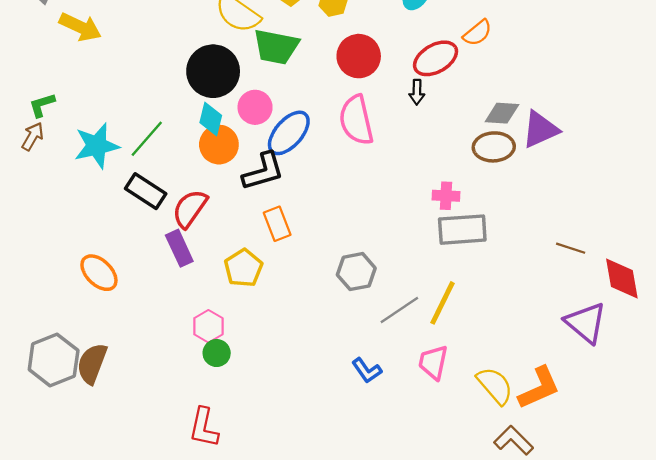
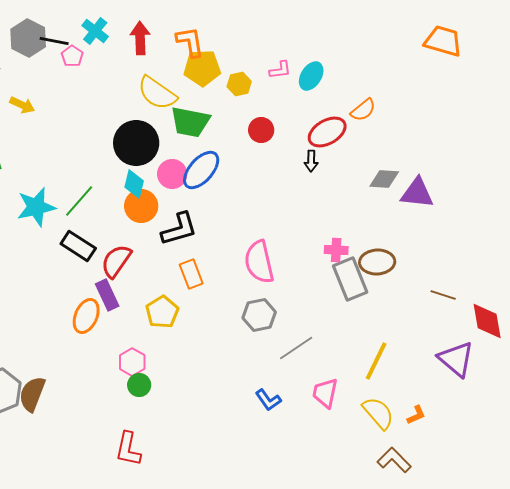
yellow arrow: (80, 27) -> (22, 105), size x0.7
red circle: (359, 56) -> (261, 130), size x0.7
pink semicircle: (356, 120) -> (259, 262), moved
purple triangle: (540, 129) -> (417, 193), turned 30
blue ellipse: (289, 133) -> (201, 170), moved
brown ellipse: (494, 147) -> (377, 262), moved
gray rectangle: (462, 230) -> (350, 279), turned 72
orange ellipse: (99, 273) -> (86, 316), moved, turned 68
yellow line: (443, 303) -> (376, 361), moved
orange L-shape: (539, 388) -> (416, 415), size x0.5

